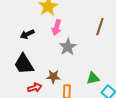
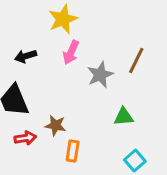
gray star: (68, 47) -> (100, 75), moved
green triangle: (93, 78) -> (124, 117), moved

